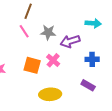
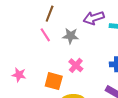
purple arrow: (70, 41) -> (94, 18), moved
orange square: (32, 65) -> (54, 81), moved

